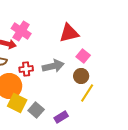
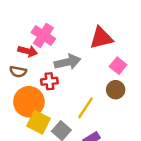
gray arrow: (53, 66) -> (67, 62), moved
yellow line: (87, 93) -> (86, 108), moved

